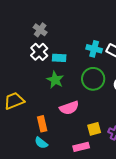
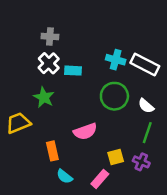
gray cross: (40, 30) -> (50, 37), turned -32
green star: (55, 80) -> (44, 97), moved
cyan semicircle: (41, 143) -> (65, 176), moved
pink rectangle: (81, 147) -> (100, 179), turned -35

